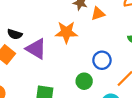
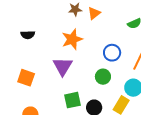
black semicircle: (15, 34) -> (28, 35), moved
purple triangle: (36, 49) -> (63, 66), moved, turned 50

